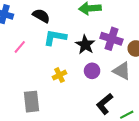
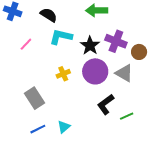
purple circle: (92, 71) -> (95, 71), size x1.6
gray rectangle: (32, 102) -> (35, 98), turned -30

